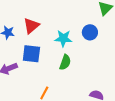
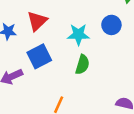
blue square: (31, 54) -> (39, 56), turned -30

